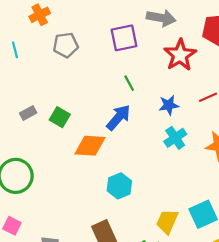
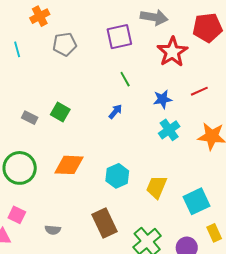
gray rectangle: (28, 113) -> (30, 118), moved, turned 56
blue arrow: (118, 117) -> (115, 111), size x0.6
orange diamond: (90, 146) -> (69, 165), moved
yellow trapezoid: (167, 221) -> (157, 187), moved

